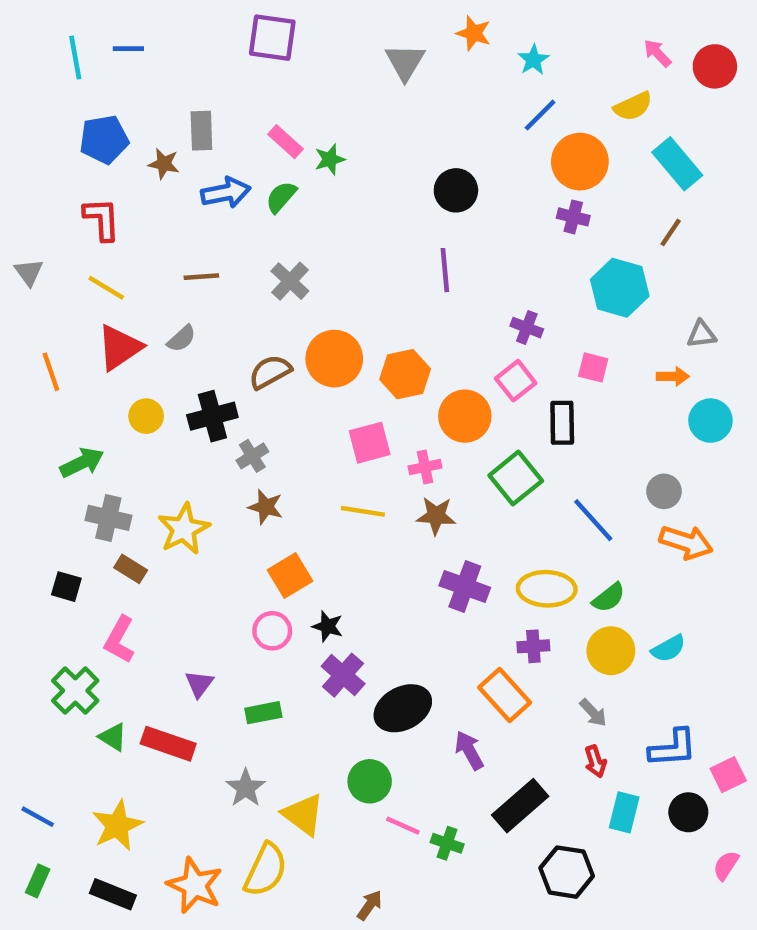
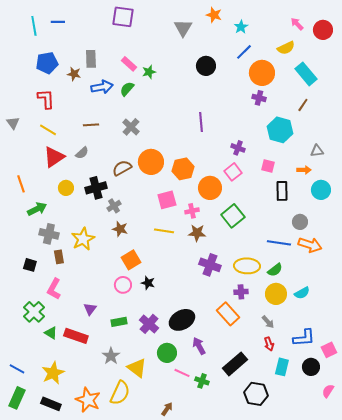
black circle: (456, 190) -> (206, 66), moved
orange line: (51, 372) -> (21, 184), moved
black rectangle: (562, 423) -> (282, 191), moved
blue line: (593, 520) -> (279, 243), moved, turned -40
brown rectangle: (131, 569) -> (59, 257), turned 48
purple cross: (343, 675) -> (149, 324), moved
purple arrow: (469, 750) -> (199, 346), moved
green rectangle: (38, 881) -> (17, 398), size x1.5

